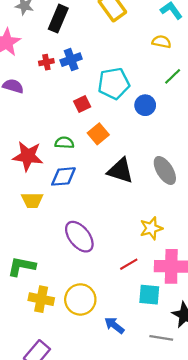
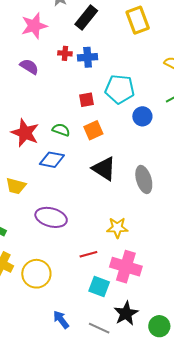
yellow trapezoid: (32, 200) -> (16, 186), moved
purple ellipse: (79, 237) -> (51, 217), turned -52
blue arrow: (114, 325) -> (61, 320), moved

